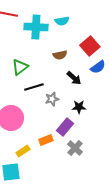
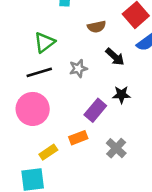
black line: (34, 87) -> (39, 72), moved
gray star: (52, 99) -> (78, 68), moved
purple rectangle: (65, 127) -> (95, 110), moved

